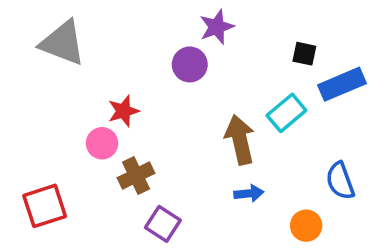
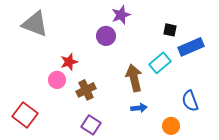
brown cross: (136, 175) -> (86, 90), moved
red square: (45, 206) -> (25, 115), turned -35

